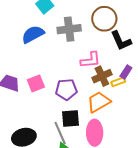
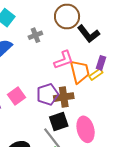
gray cross: (69, 29) -> (35, 35), size x0.6
brown cross: (102, 76) -> (64, 97), moved, turned 30
orange trapezoid: (99, 102) -> (80, 72), moved, turned 120

